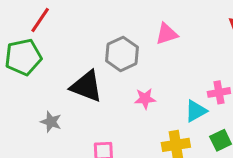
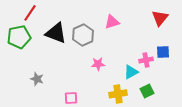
black triangle: (86, 86) -> (56, 33), moved

